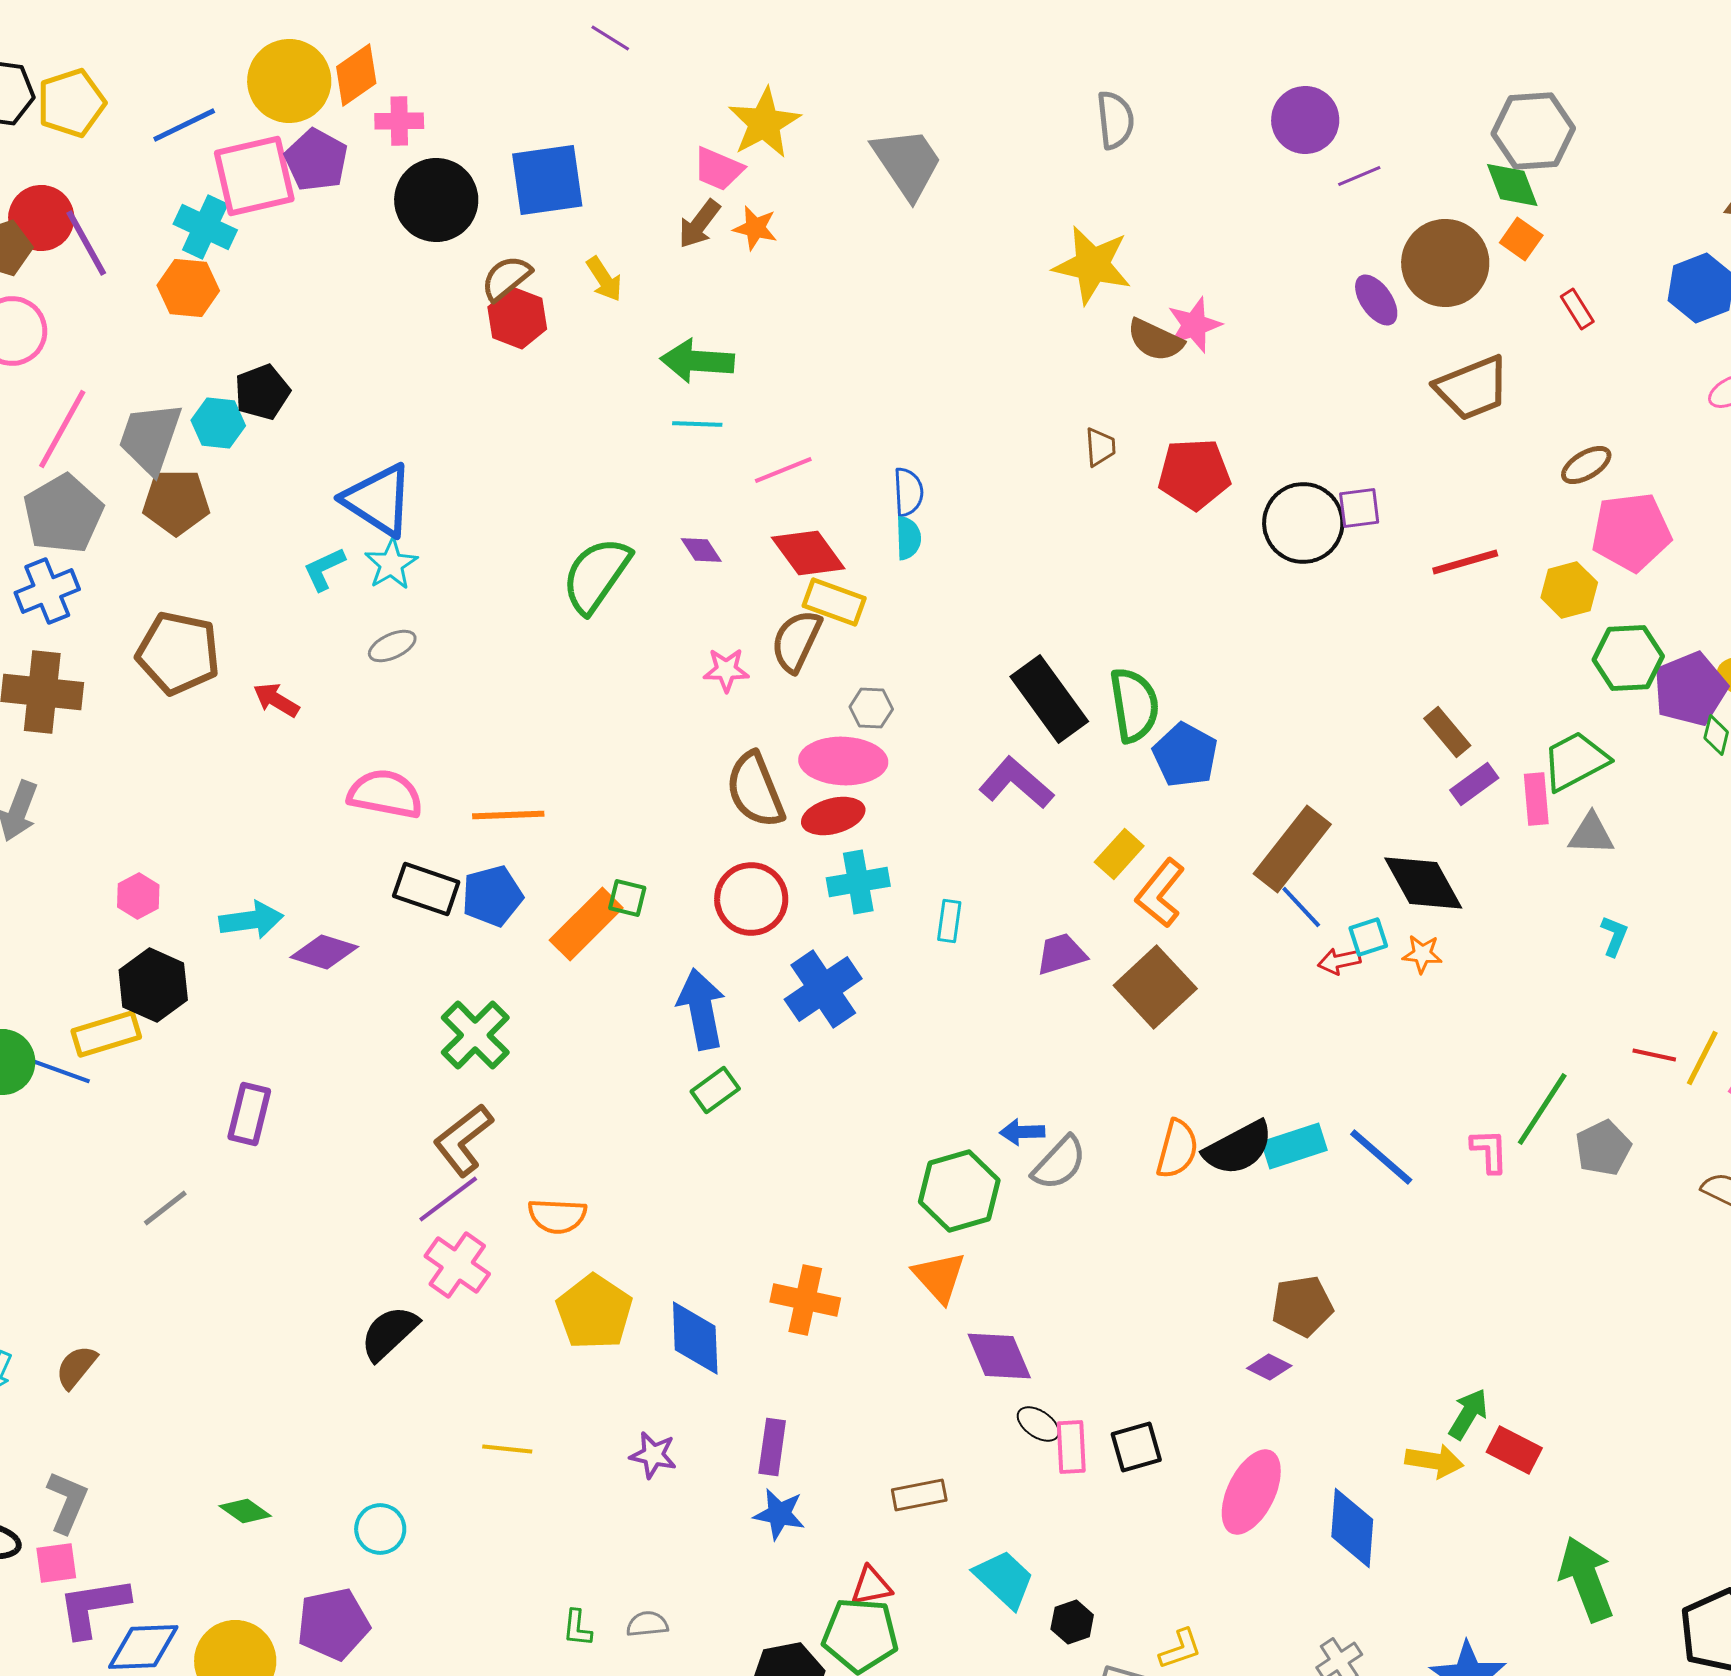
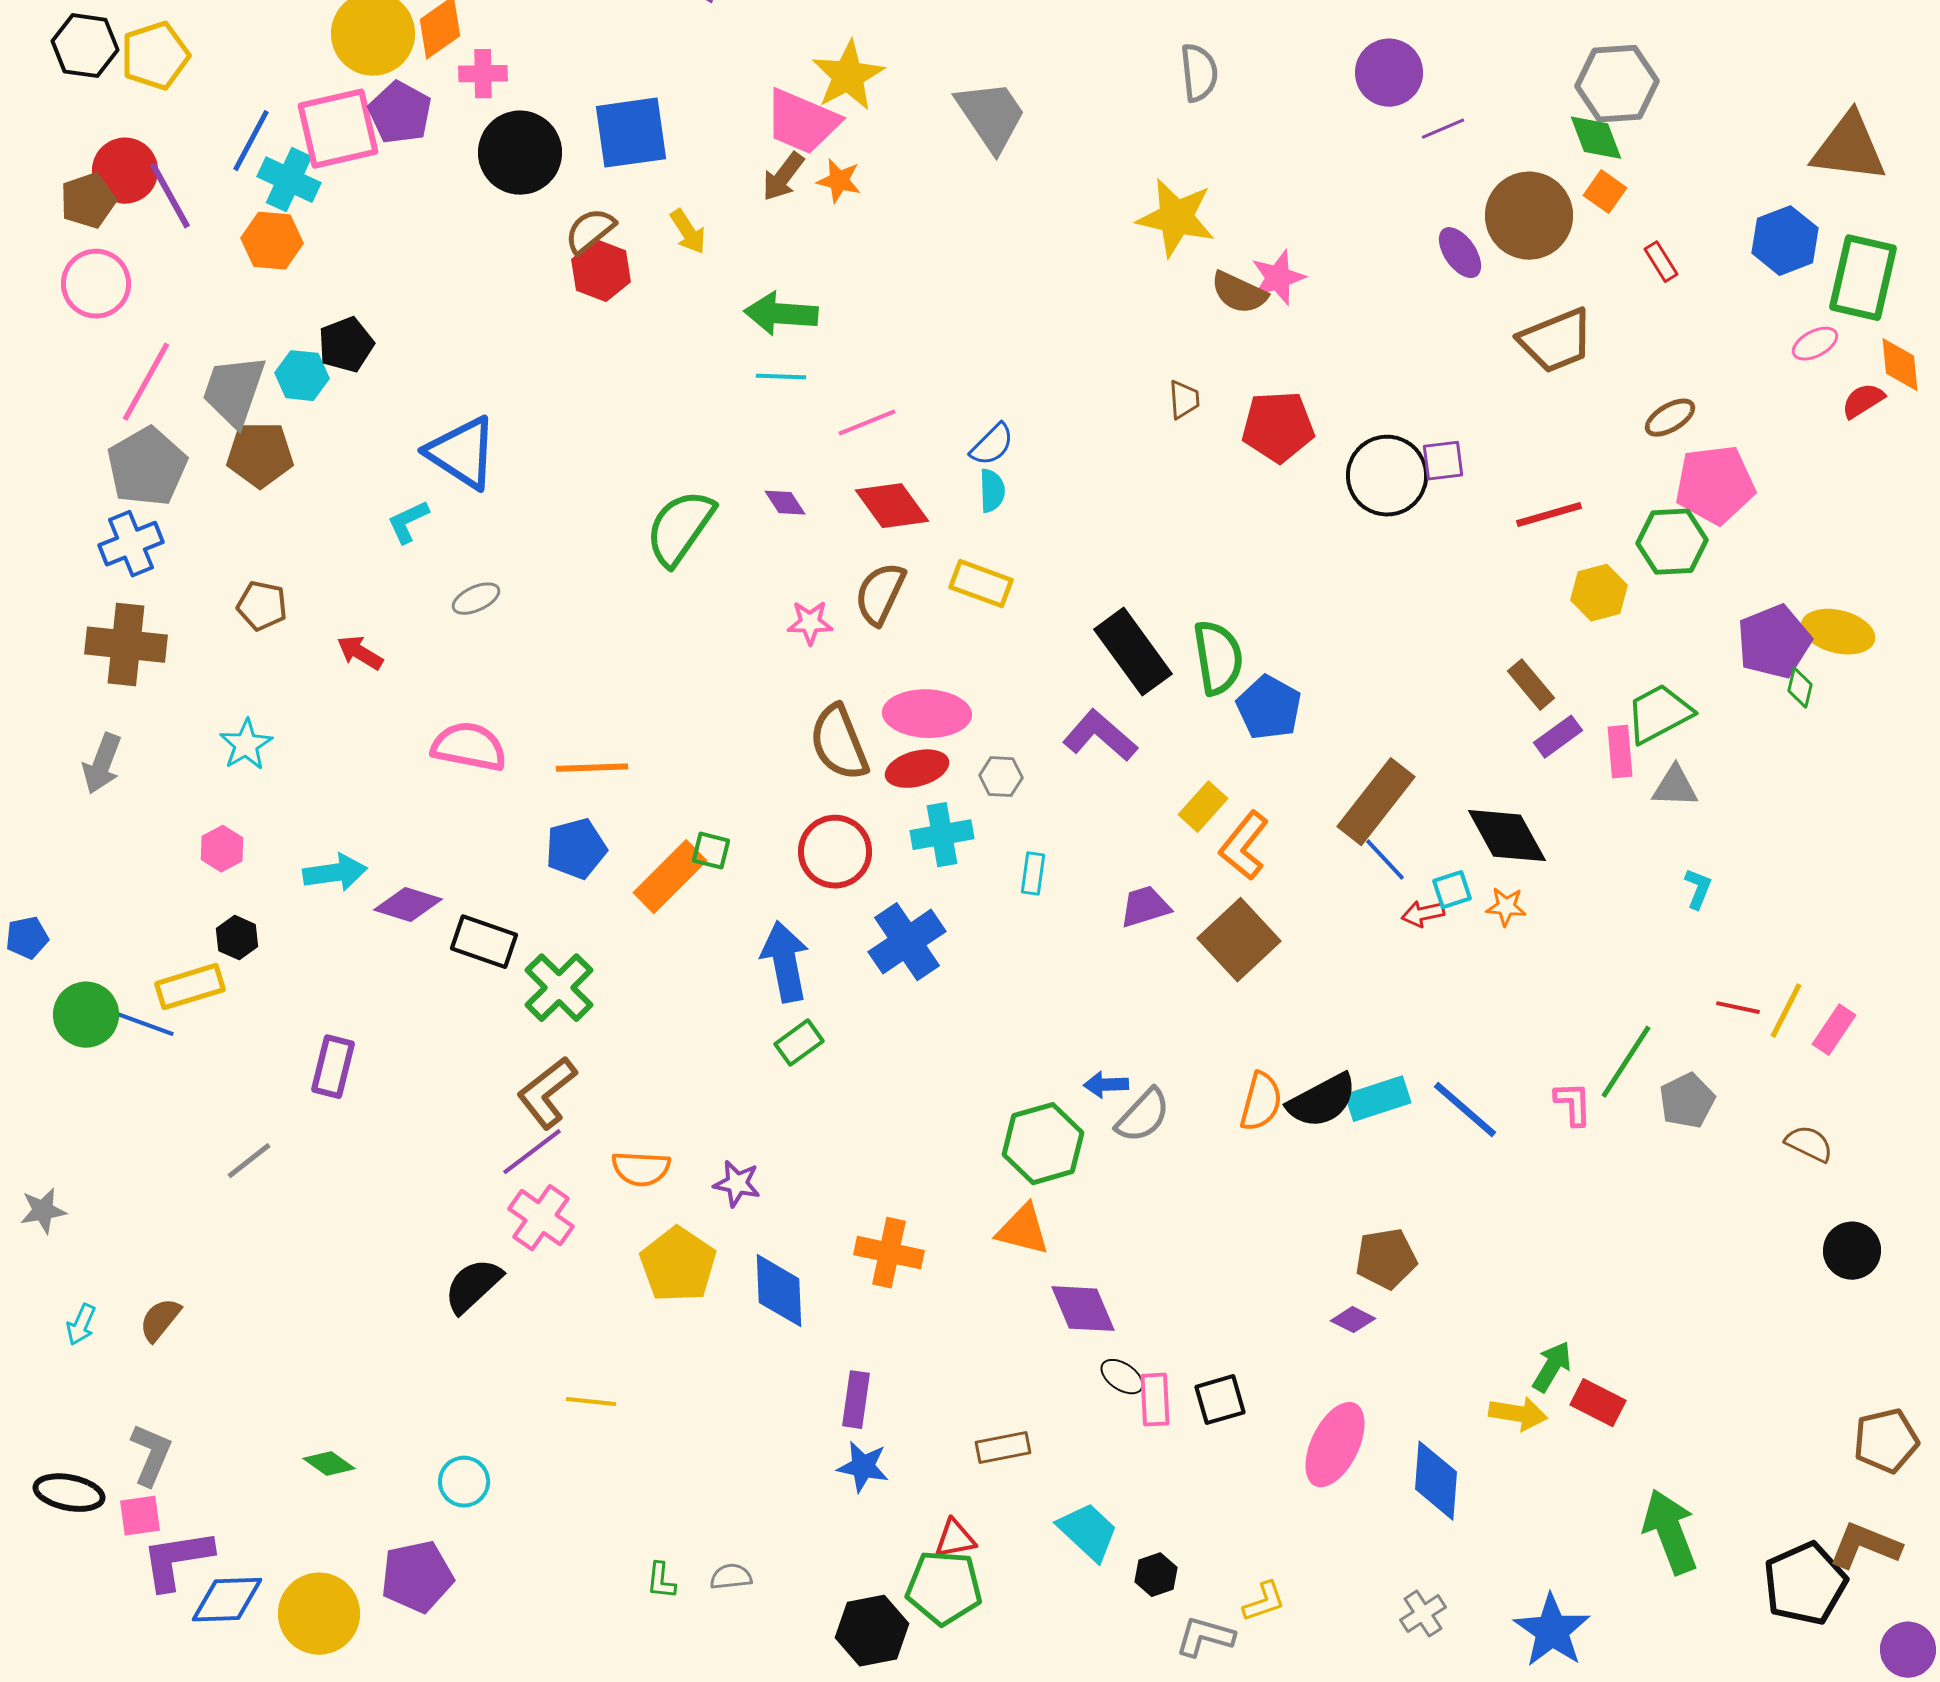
blue line: (184, 125) -> (251, 141), moved, turned -36
pink trapezoid: (718, 169) -> (802, 122), size x1.5
blue semicircle: (908, 492) -> (992, 445), turned 48
cyan star: (391, 564) -> (246, 745), moved
yellow hexagon: (1569, 590) -> (1599, 593), moved
yellow rectangle: (834, 602) -> (981, 584), moved
brown pentagon: (178, 653) -> (262, 606), size x0.6
green hexagon: (1628, 658) -> (1672, 542), moved
gray hexagon: (871, 708) -> (1001, 777), moved
black rectangle: (426, 889) -> (484, 942), moved
black hexagon: (153, 985) -> (237, 938), size x0.6
orange triangle: (939, 1277) -> (1023, 1230), turned -34
purple star: (653, 1455) -> (737, 1184), moved

